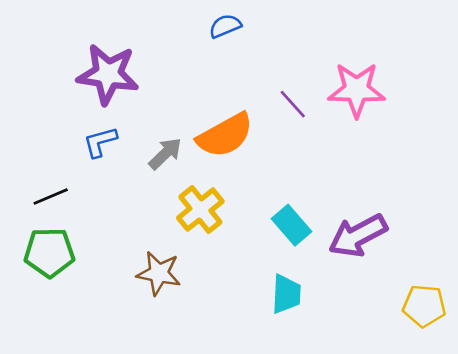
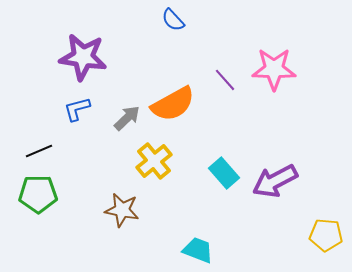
blue semicircle: (225, 26) -> (173, 20), turned -110
cyan trapezoid: (286, 294) -> (198, 250), moved, turned -72

